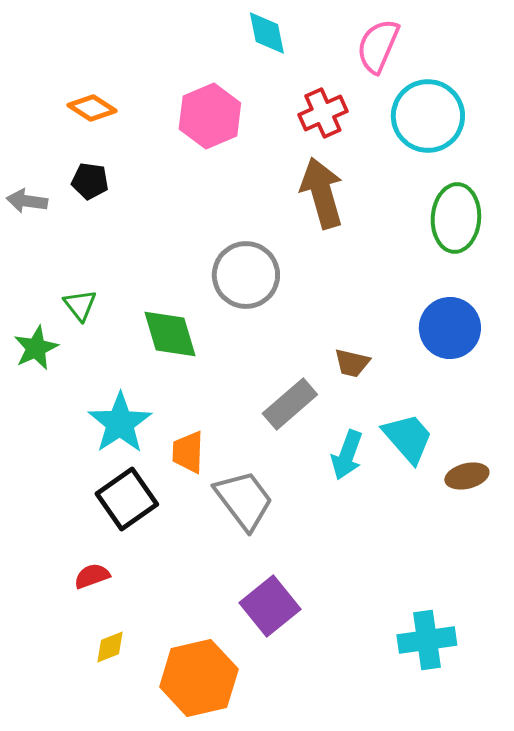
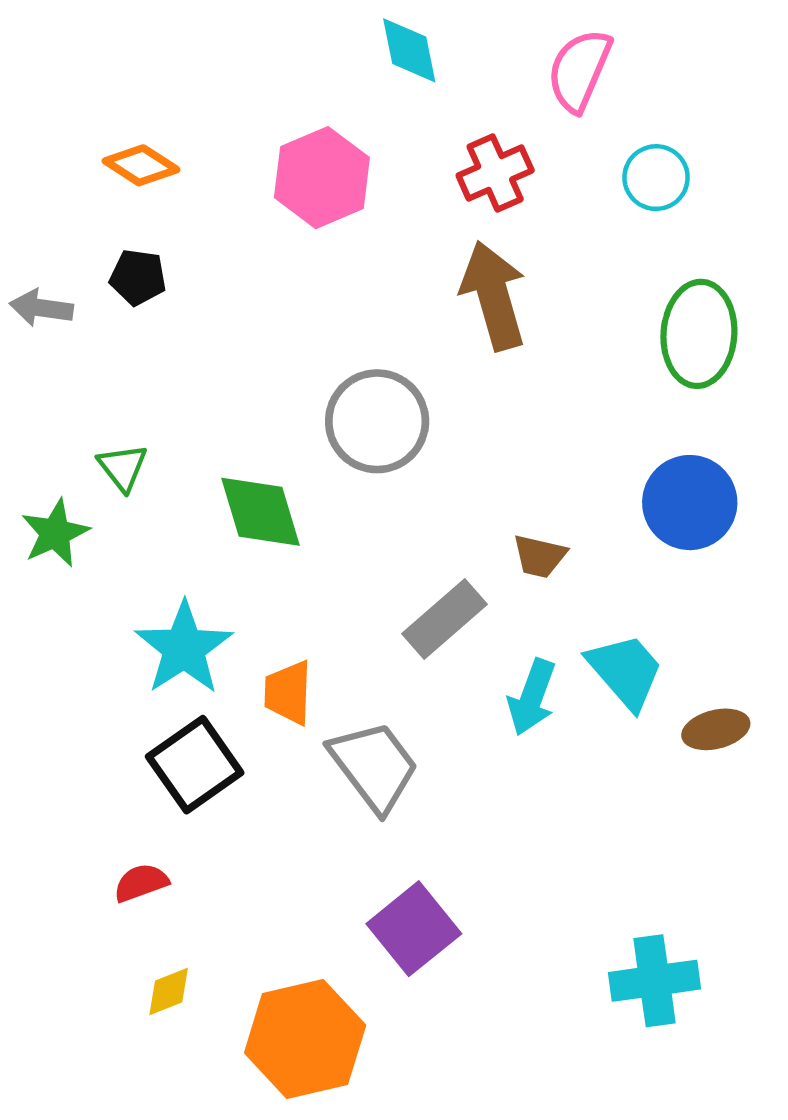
cyan circle: (428, 116) -> (656, 178), size x0.6

